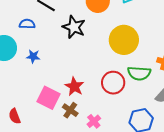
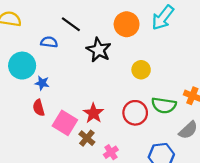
yellow circle: (124, 40) -> (141, 70), moved, size x0.6
blue star: (33, 56) -> (42, 83), moved
red semicircle: (15, 116) -> (39, 108), moved

